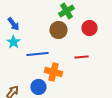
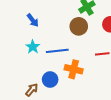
cyan star: (13, 42) -> (33, 47), moved
blue circle: (38, 87) -> (50, 80), moved

